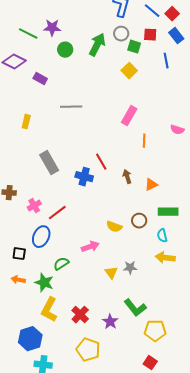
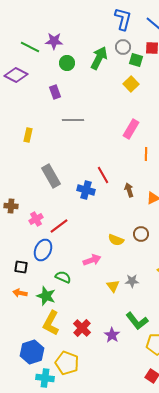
purple rectangle: (40, 79) -> (55, 92), moved, turned 40
green semicircle: (61, 264) -> (63, 277), turned 56
yellow pentagon: (88, 350) -> (67, 363), moved

